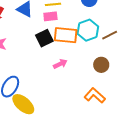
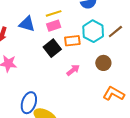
orange rectangle: (66, 35) -> (72, 41), size x0.7
brown circle: (101, 65) -> (103, 63), moved

